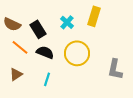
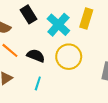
cyan cross: (67, 22) -> (58, 25), size x1.6
black rectangle: (38, 29) -> (29, 14), moved

